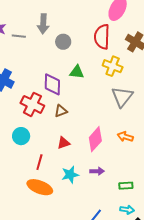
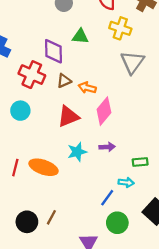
orange arrow: (125, 137) -> (87, 88), moved
red triangle: (63, 143) -> (68, 116), size x1.5
red line: (39, 162) -> (15, 168), moved
cyan arrow: (127, 210) -> (126, 182), moved

